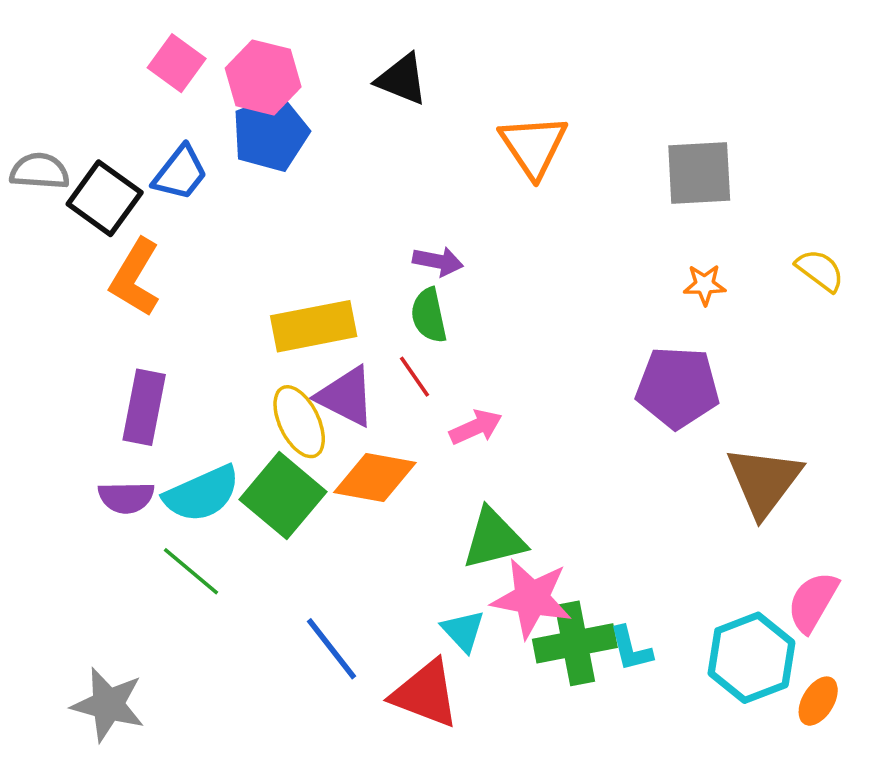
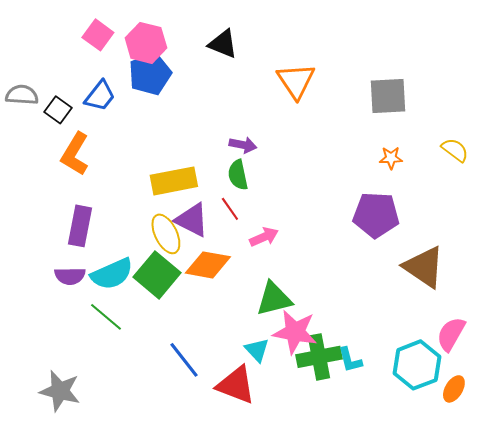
black square: (105, 198) -> (58, 110), size x0.7
brown triangle: (764, 481) -> (424, 267), turned -33

